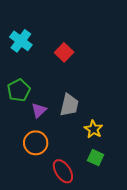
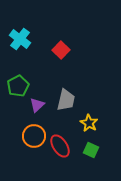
red ellipse: (63, 171) -> (60, 146), moved

